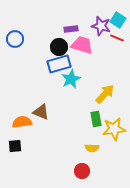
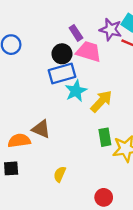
purple rectangle: (71, 29) -> (76, 33), turned 64
yellow arrow: (105, 94) -> (101, 101), moved
yellow semicircle: (92, 148) -> (60, 174), moved, turned 112
red circle: (82, 171) -> (104, 197), moved

